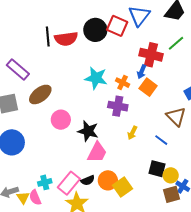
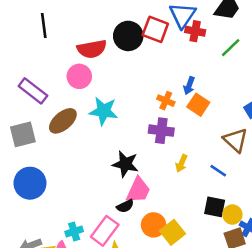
black line: (48, 36) -> (44, 25), moved
red cross: (151, 55) -> (195, 31), moved, size x0.7
cyan star: (96, 78) -> (104, 111), moved
pink circle: (61, 120) -> (79, 76), moved
black semicircle: (88, 180) -> (125, 206), moved

